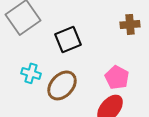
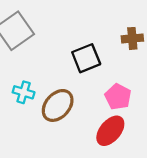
black square: (68, 39) -> (86, 58), moved

